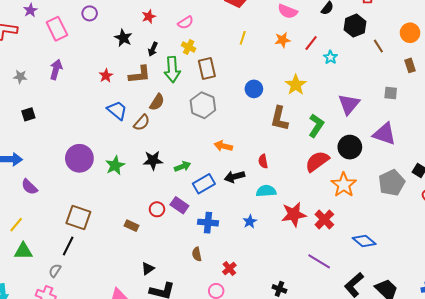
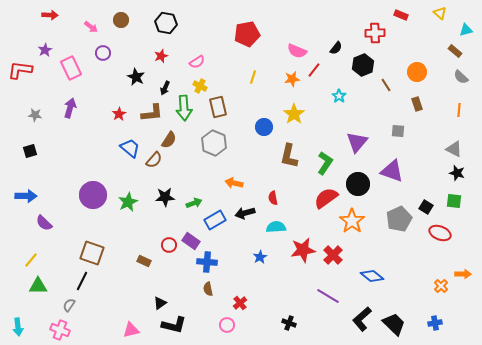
red line: (311, 43) -> (314, 70), moved
yellow star: (296, 85) -> (294, 114), moved
black square: (28, 114) -> (30, 151), moved
blue cross: (208, 223) -> (207, 262), moved

